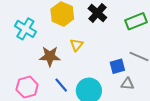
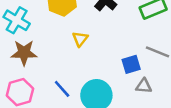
brown star: (50, 56) -> (24, 53), moved

